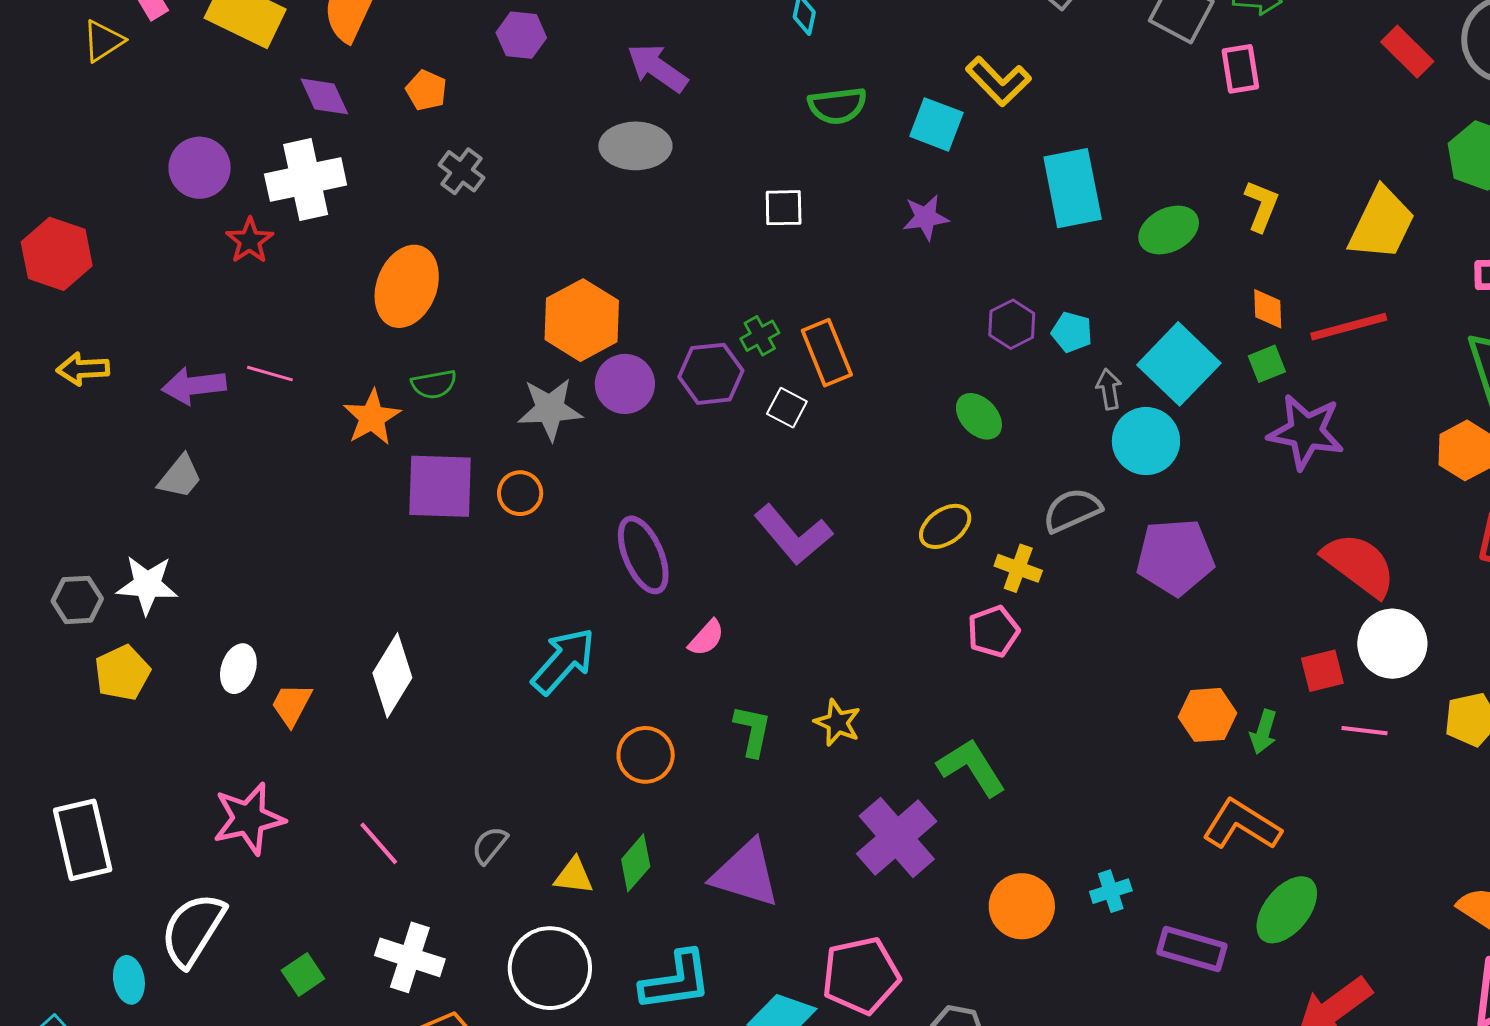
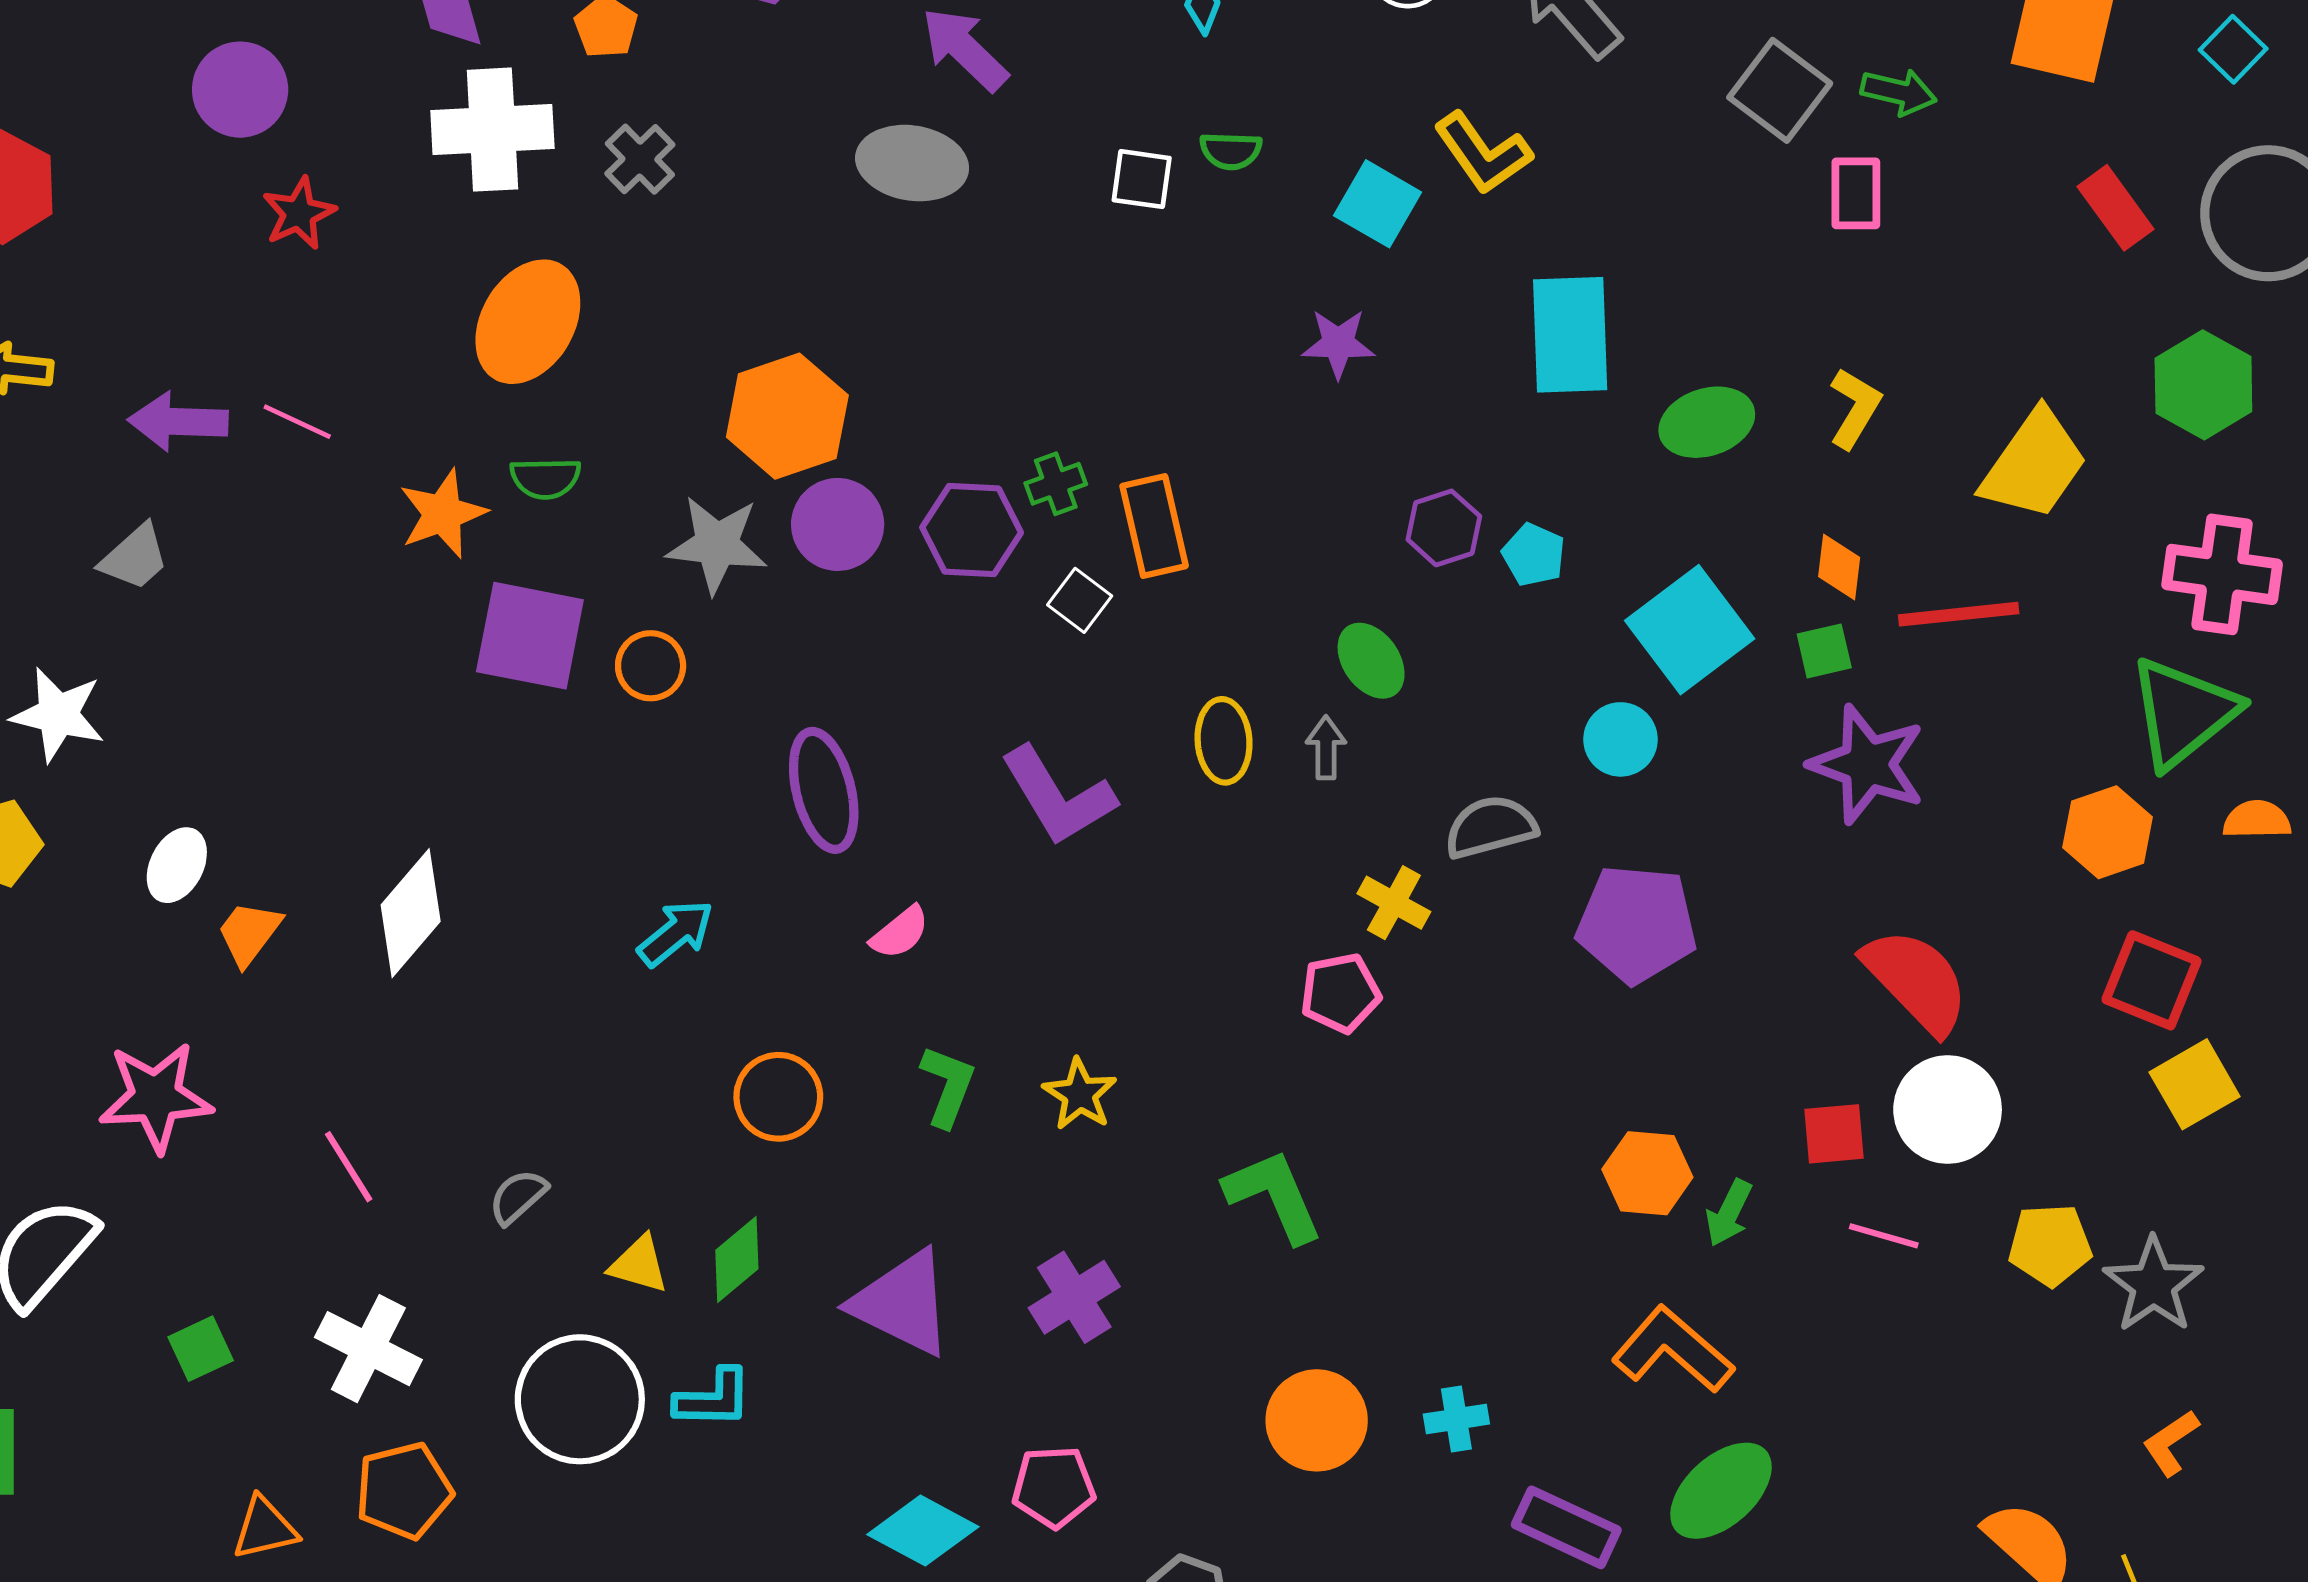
green semicircle: (837, 106) -> (1231, 151), size x0.7
white cross: (306, 180) -> (492, 130), moved
white square: (784, 208) -> (1142, 179), moved
gray arrow: (1109, 389) -> (1326, 748), moved
cyan circle: (1146, 441) -> (1620, 739), size x0.7
yellow ellipse: (945, 526) -> (1224, 741), moved, turned -68
cyan arrow: (563, 661) -> (676, 933), size x0.7
purple cross: (897, 837) -> (1074, 1297), moved, size x0.7
pink pentagon: (861, 976) -> (1054, 1487), size x0.7
cyan L-shape: (676, 981) -> (713, 1399), moved, size x0.7

